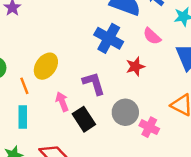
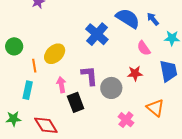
blue cross: (109, 38) -> (97, 34), moved
red star: (135, 66) -> (135, 73), moved
gray circle: (125, 112) -> (111, 88), moved

